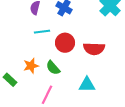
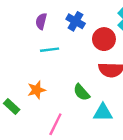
red circle: (65, 43) -> (104, 39), moved
green semicircle: (53, 68) -> (81, 92), moved

